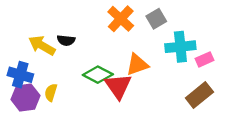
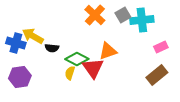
black semicircle: (66, 40) -> (52, 48), moved
cyan cross: (180, 47) -> (142, 20), moved
blue cross: (20, 75) -> (16, 43), moved
yellow semicircle: (51, 92) -> (70, 73), moved

